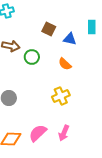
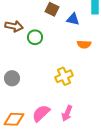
orange semicircle: (65, 64) -> (84, 44), moved, turned -40

